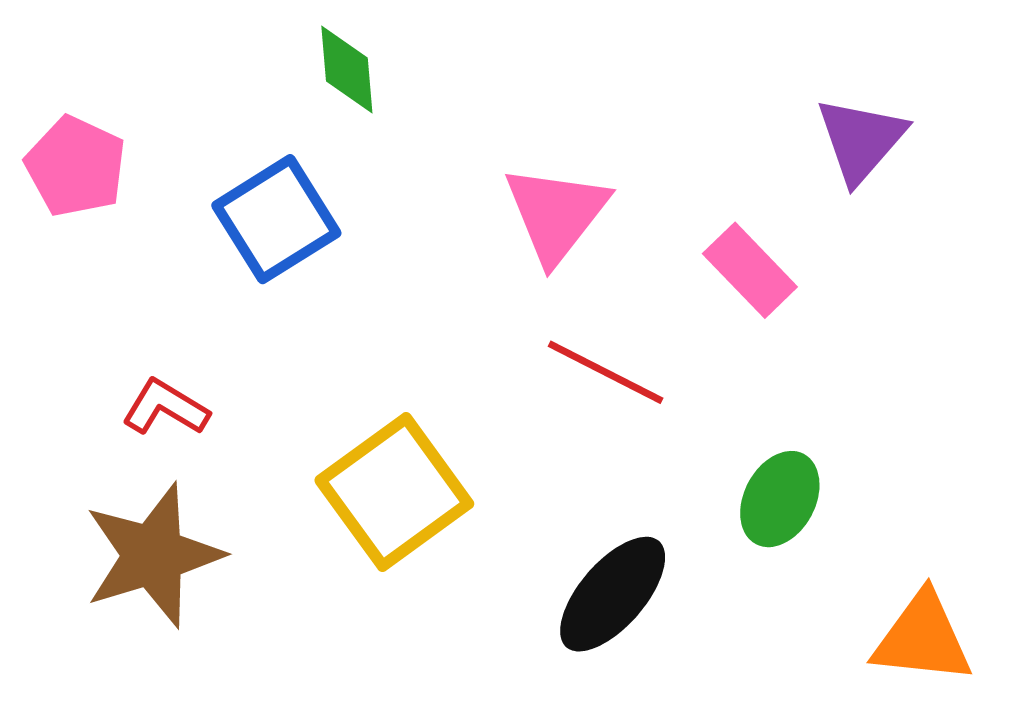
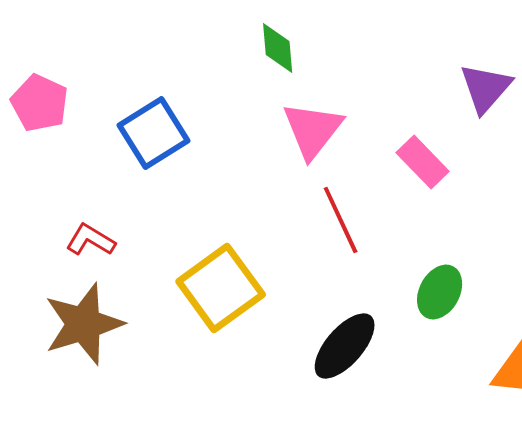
green diamond: (347, 70) -> (278, 48), moved
red line: (606, 372) -> (341, 220), turned 38

